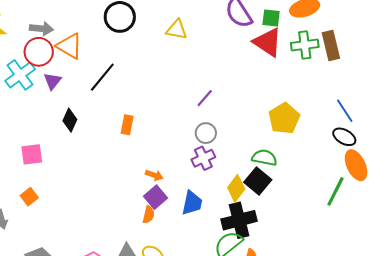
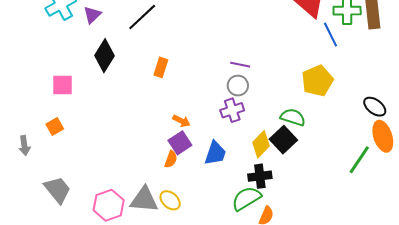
purple line: (205, 98) -> (240, 65), moved, turned 54
blue line: (345, 111) -> (330, 35), moved
black diamond: (70, 120) -> (105, 56), size x1.4
black cross: (239, 220) -> (260, 176), size x0.7

